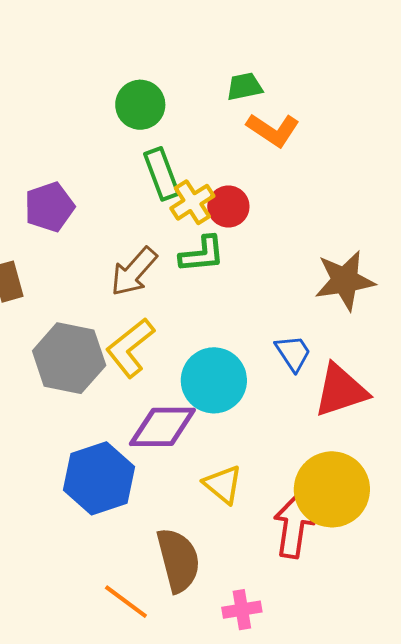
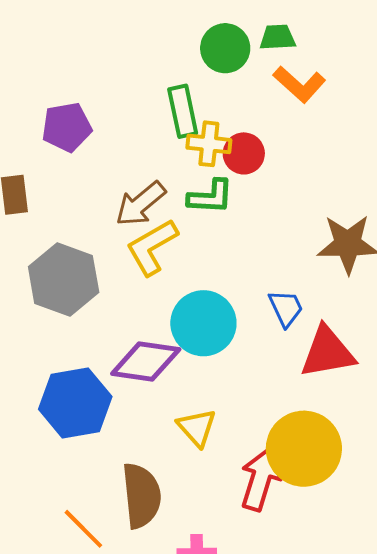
green circle: (140, 105) -> (225, 48), moved
yellow cross: (192, 202) -> (209, 144), turned 30
yellow L-shape: (130, 348) -> (152, 247), moved

